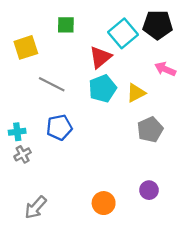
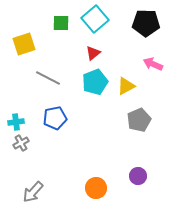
cyan square: (123, 33) -> (95, 19), moved
red triangle: (100, 57) -> (93, 53), size x0.7

